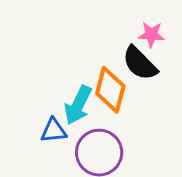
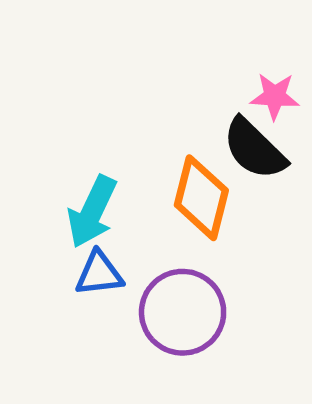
cyan arrow: (78, 105) -> (92, 212), moved

